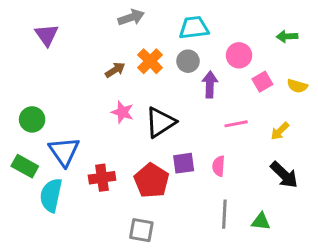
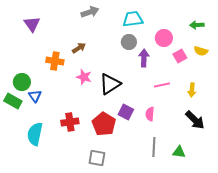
orange cross: (150, 61) -> (55, 61), moved, turned -36
yellow semicircle: (297, 86) -> (201, 51), moved
yellow arrow: (280, 131) -> (192, 90), turned -40
blue triangle: (64, 152) -> (35, 96), moved, size x0.6
purple square: (184, 163) -> (126, 112), turned 35
green rectangle: (25, 166) -> (13, 101), moved

